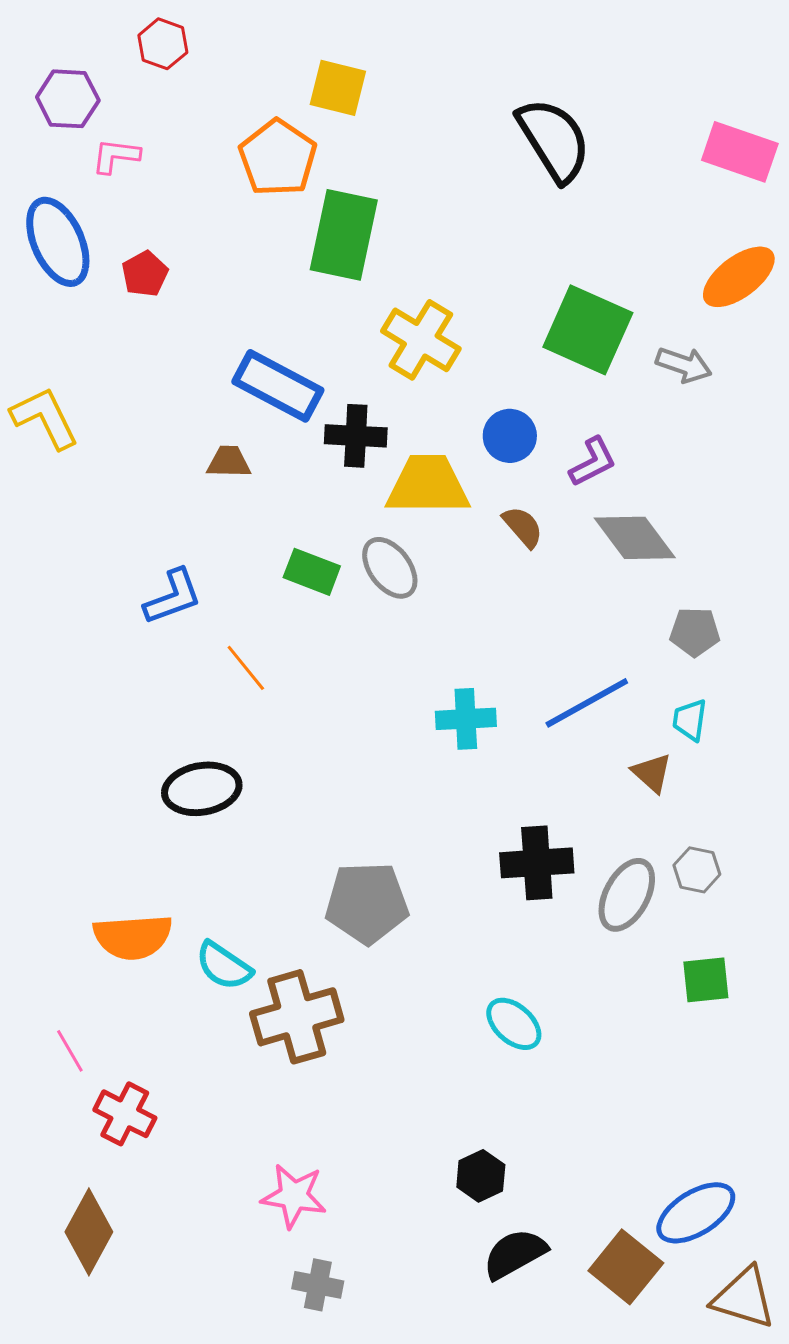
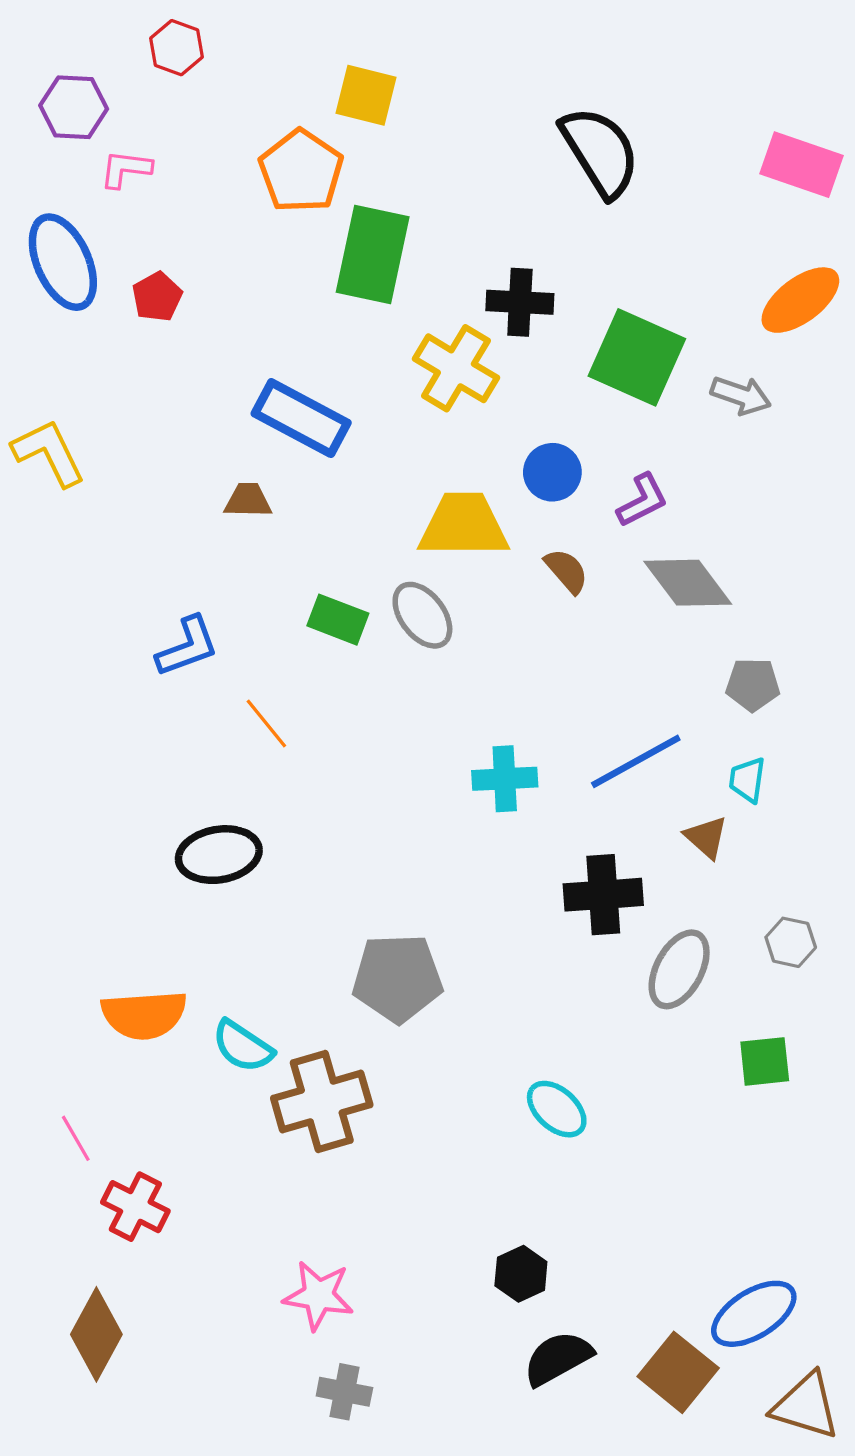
black cross: (356, 436) -> (520, 302), moved
black cross: (537, 863) -> (603, 895), moved
gray hexagon: (697, 870) -> (791, 942), moved

